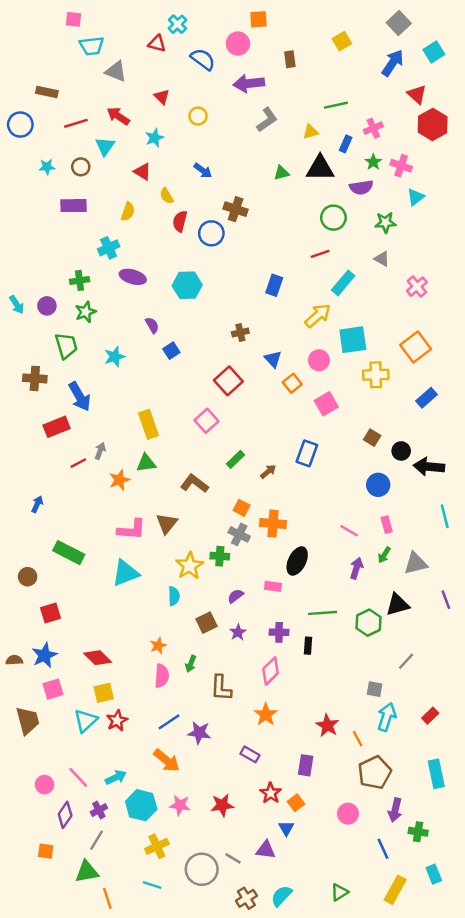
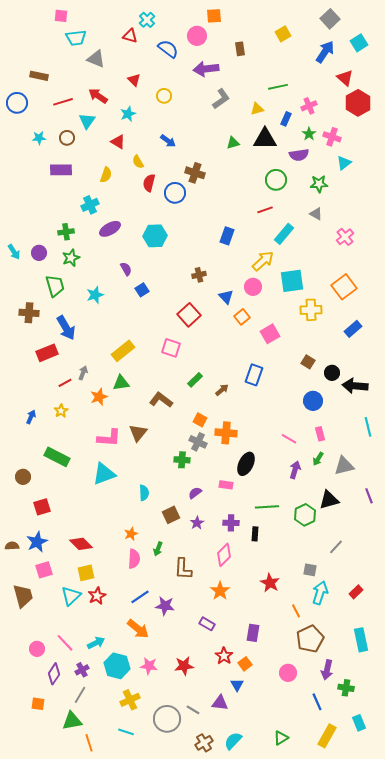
purple ellipse: (133, 277) -> (110, 229), turned -45
pink circle: (319, 360) -> (253, 287), moved
pink square: (207, 421) -> (171, 348), turned -30
yellow rectangle: (148, 424) -> (123, 351), turned 70
yellow star: (190, 566) -> (61, 411), moved, size x0.6
red star: (327, 725) -> (270, 583), moved

